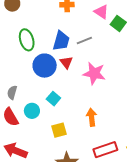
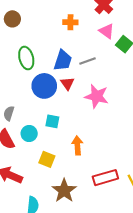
cyan square: (53, 99) -> (52, 121), turned -32
orange arrow: (92, 117) -> (77, 145), moved
yellow square: (59, 130) -> (47, 159), moved, turned 35

